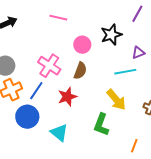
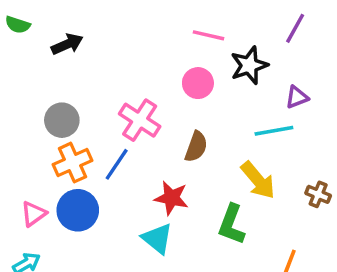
pink line: (58, 18) -> (209, 35), moved
brown semicircle: (80, 71) -> (196, 147), moved
red star: (67, 97) -> (171, 198), moved, turned 30
blue circle: (27, 117) -> (78, 210), moved

